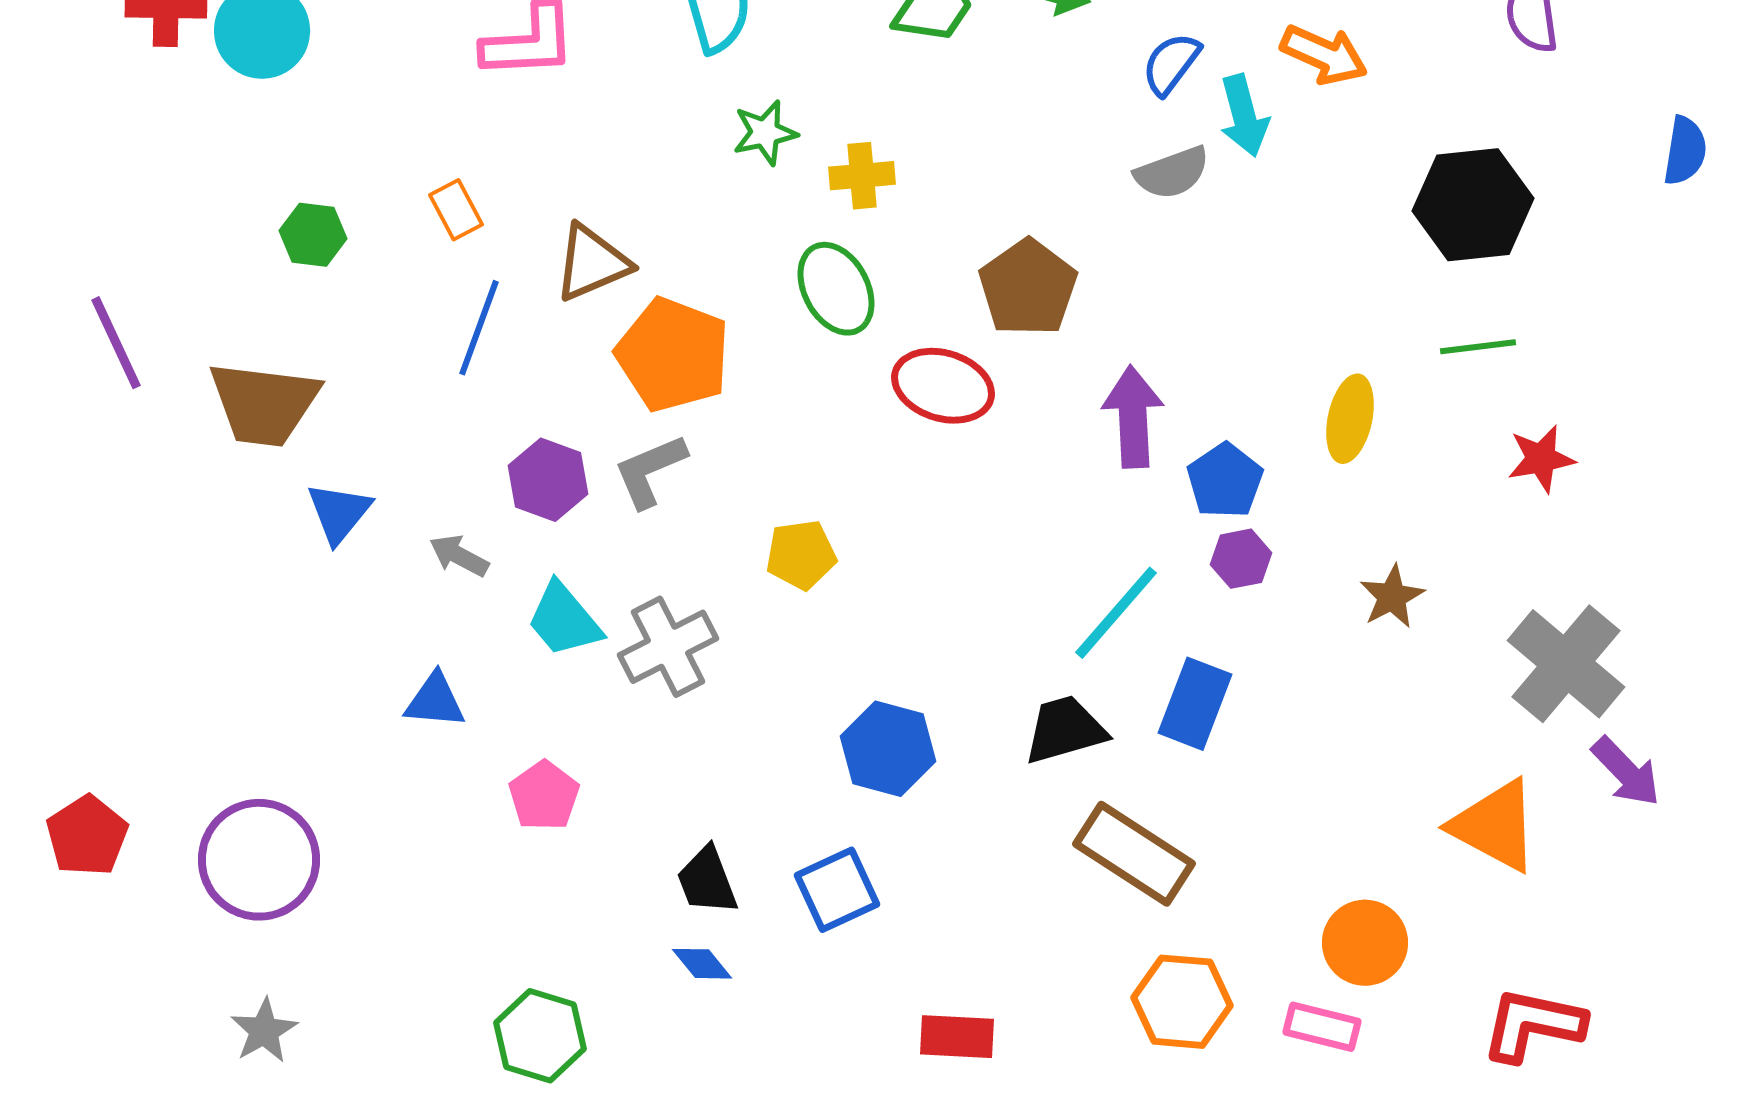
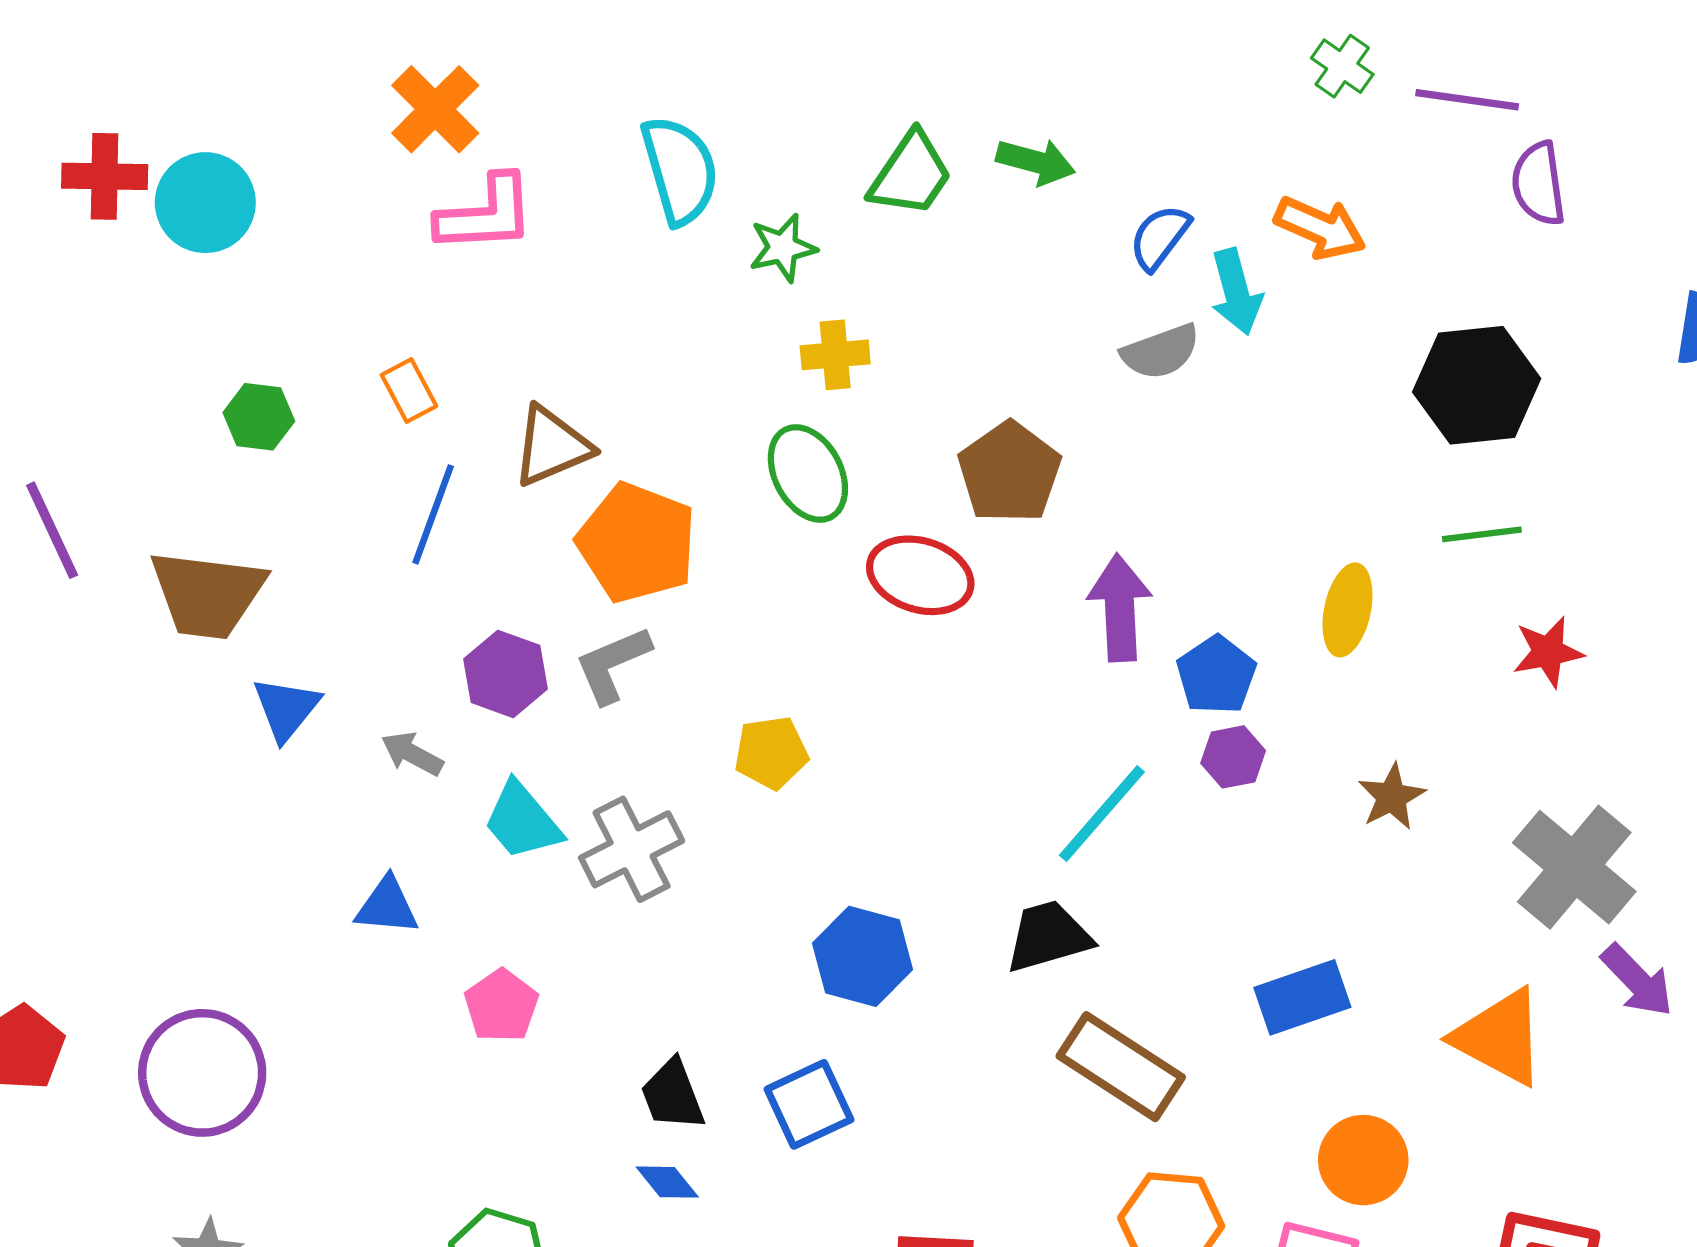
green star: (765, 133) -> (783, 248), moved
blue rectangle: (1195, 704) -> (1302, 997), moved, turned 50

